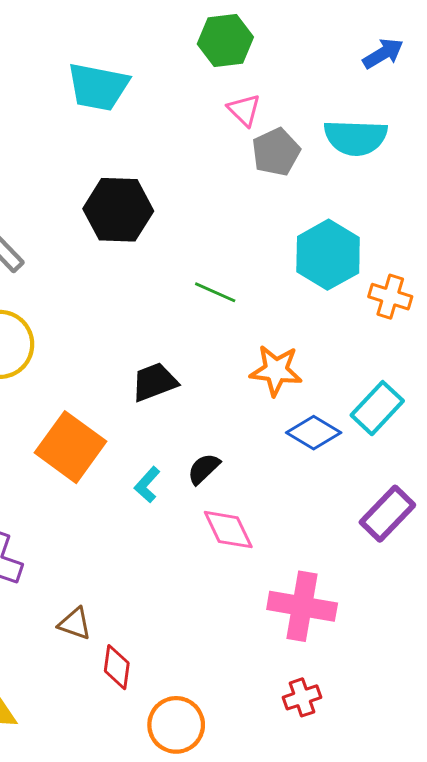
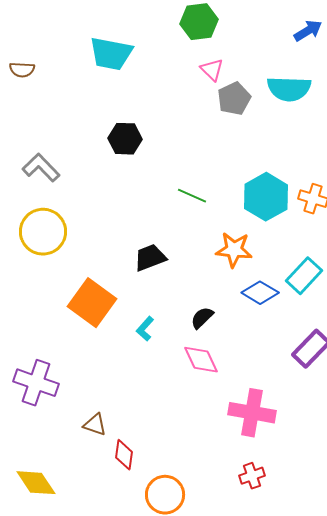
black hexagon: (118, 210) -> (125, 139), size x0.7
cyan hexagon: (328, 255) -> (266, 197), moved
black semicircle: (204, 469) -> (202, 318), moved

